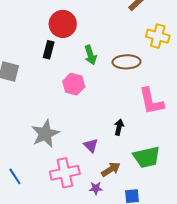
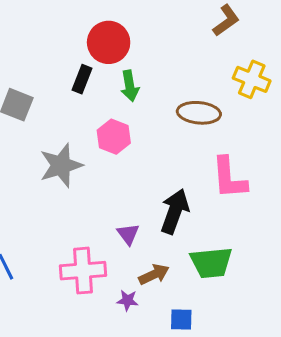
green arrow: (90, 55) -> (130, 86), moved
black arrow: (119, 127) -> (175, 211), size x1.8
gray star: (45, 134) -> (61, 165), moved

